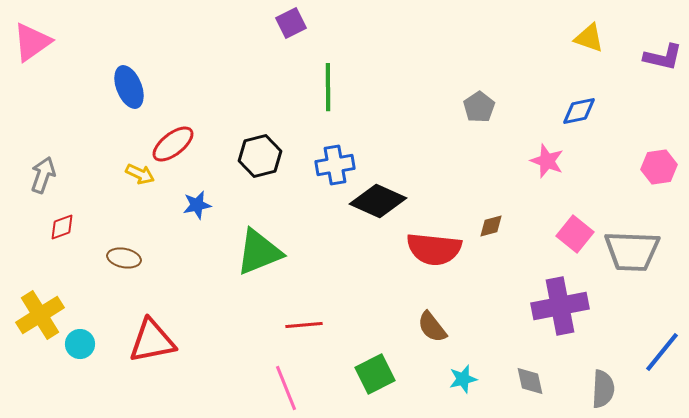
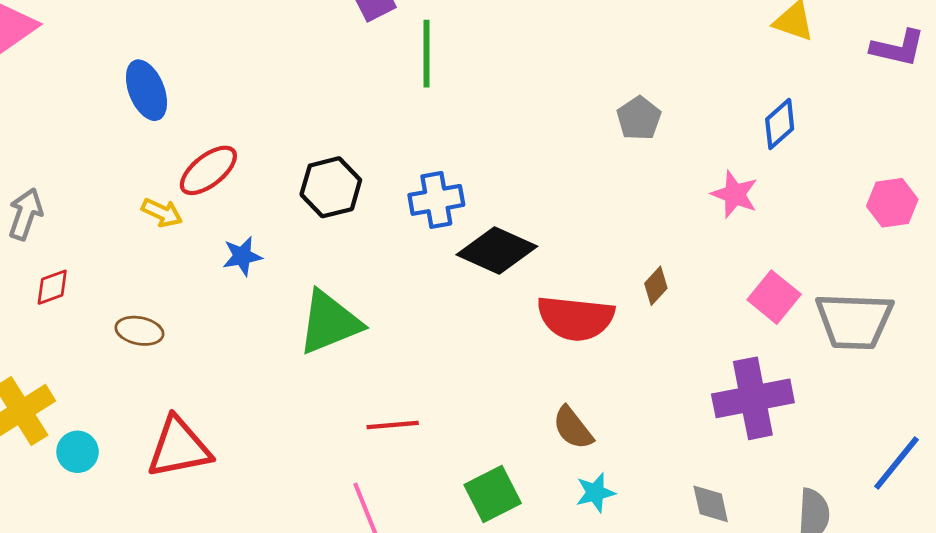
green line: (328, 87) -> (426, 54), moved
blue diamond: (579, 111) -> (780, 124), turned -30
brown diamond: (491, 226) -> (656, 286), turned -32
cyan star: (463, 379) -> (595, 493), moved

